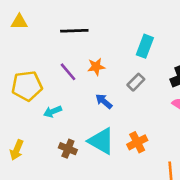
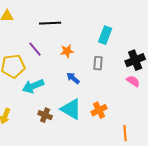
purple line: (68, 72) -> (35, 49), moved
gray rectangle: (136, 82) -> (98, 63), turned -40
cyan arrow: (53, 112) -> (33, 86), size x1.5

